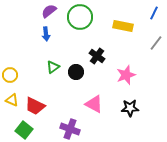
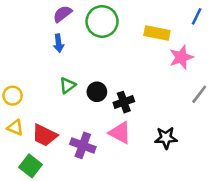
gray line: (156, 43) -> (199, 94), moved
black cross: (97, 56) -> (124, 102), moved, turned 35
pink star: (126, 75) -> (181, 57), moved
purple cross: (70, 129) -> (83, 145), moved

